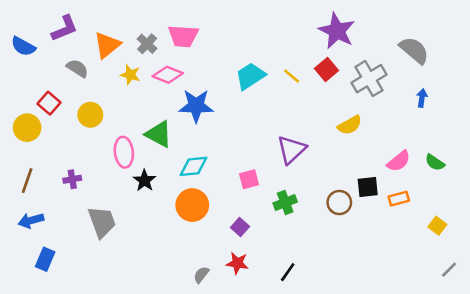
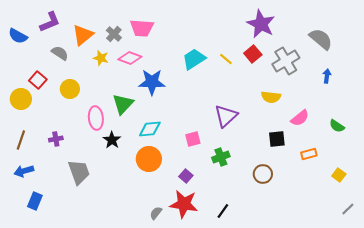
yellow semicircle: (350, 125) -> (271, 97), turned 36
green triangle: (159, 134) -> (123, 104), turned 45
pink semicircle: (399, 161) -> (300, 118), moved
black square: (368, 187) -> (277, 139), moved
brown circle: (339, 202) -> (263, 174), moved
red star: (237, 263) -> (184, 204), size x1.6

